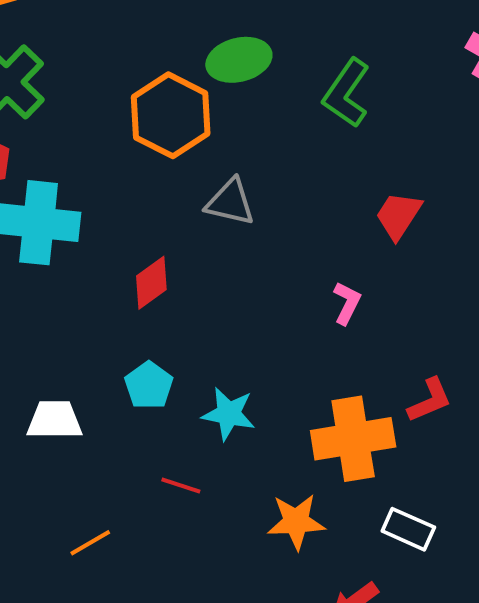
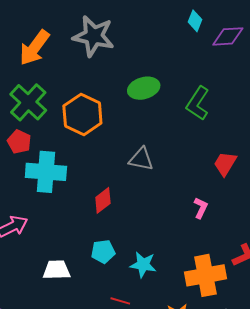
orange hexagon: (171, 115) -> (82, 114), moved
cyan pentagon: (149, 385) -> (103, 251), turned 30

